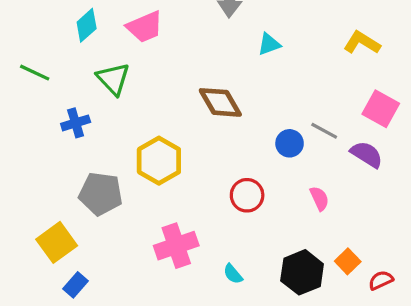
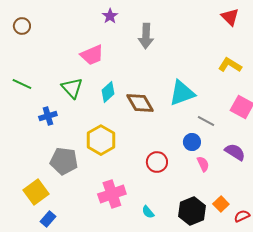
cyan diamond: (87, 25) -> (108, 92), moved
cyan triangle: (269, 44) -> (182, 93), moved, size x1.8
blue circle: (290, 143) -> (192, 142), moved
purple semicircle: (367, 154) -> (235, 152), moved

